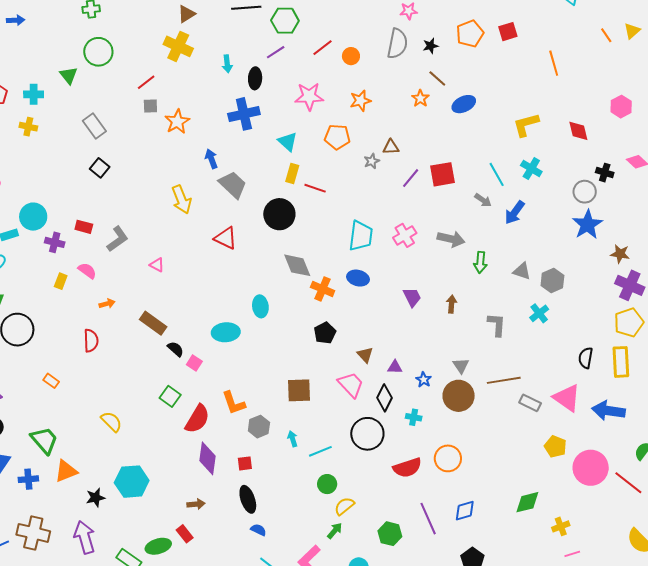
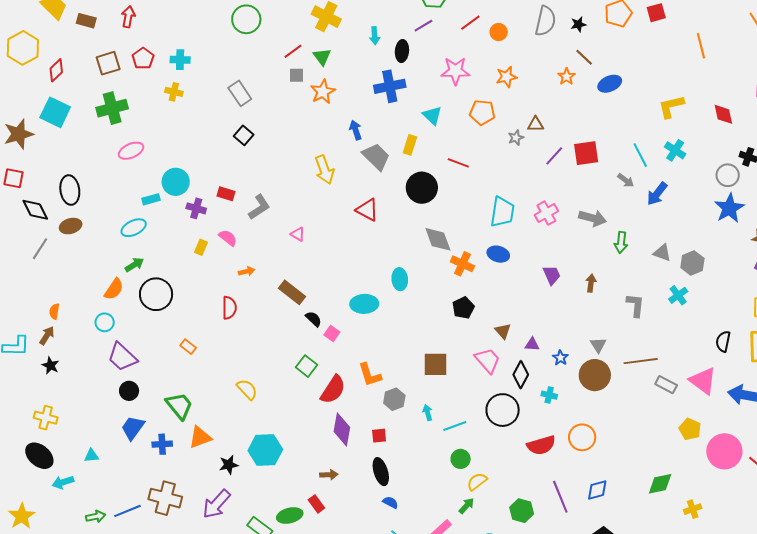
green triangle: (69, 75) -> (322, 57), moved
yellow rectangle: (292, 173) -> (410, 145), moved
purple arrow: (85, 537) -> (216, 504), turned -124

